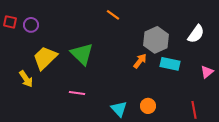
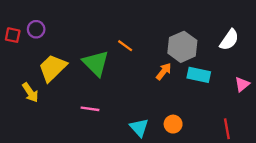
orange line: (113, 15) -> (125, 46), moved
red square: (10, 22) -> (13, 35), moved

